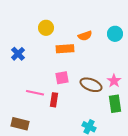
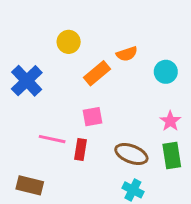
cyan circle: (115, 34) -> (166, 72), moved
orange rectangle: (65, 49) -> (97, 73), turned -36
blue cross: (18, 54) -> (27, 81), size x1.5
brown ellipse: (91, 85) -> (131, 154), moved

